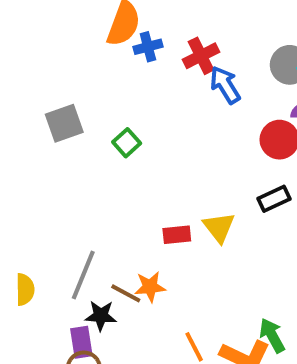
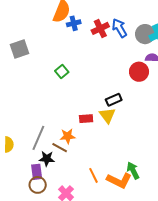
blue arrow: (225, 85) -> (119, 28), moved
gray square: (64, 123) -> (19, 49), moved
black rectangle: (274, 199) -> (114, 100), moved
orange star: (150, 287) -> (68, 136), moved

